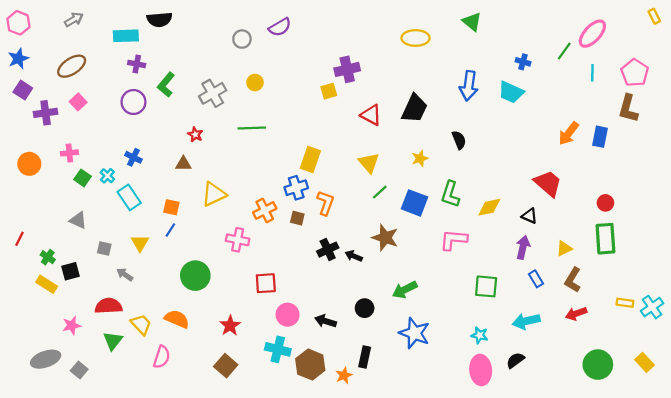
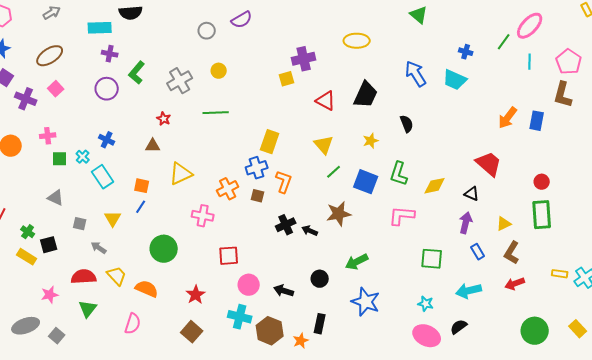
yellow ellipse: (416, 38) -> (357, 41), moved
blue arrow: (469, 86) -> (416, 74), turned 140
purple cross: (46, 113) -> (26, 99), turned 30
green square: (82, 178) -> (60, 159), turned -35
brown star: (385, 238) -> (339, 214), turned -30
yellow trapezoid: (141, 324) -> (117, 276), moved
pink ellipse: (481, 370) -> (427, 336), turned -60

